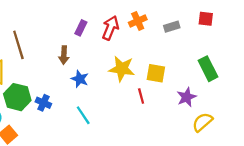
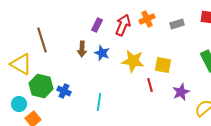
blue star: (80, 79) -> (102, 53), moved
purple star: (187, 97) -> (181, 92), moved
cyan line: (83, 115) -> (99, 102), turned 42

